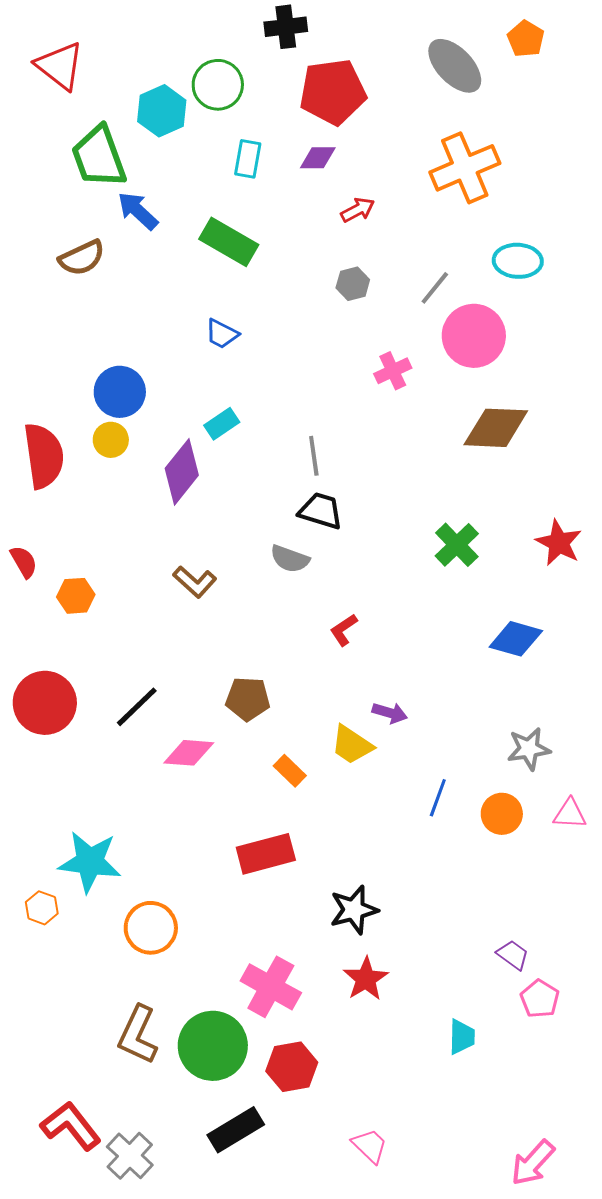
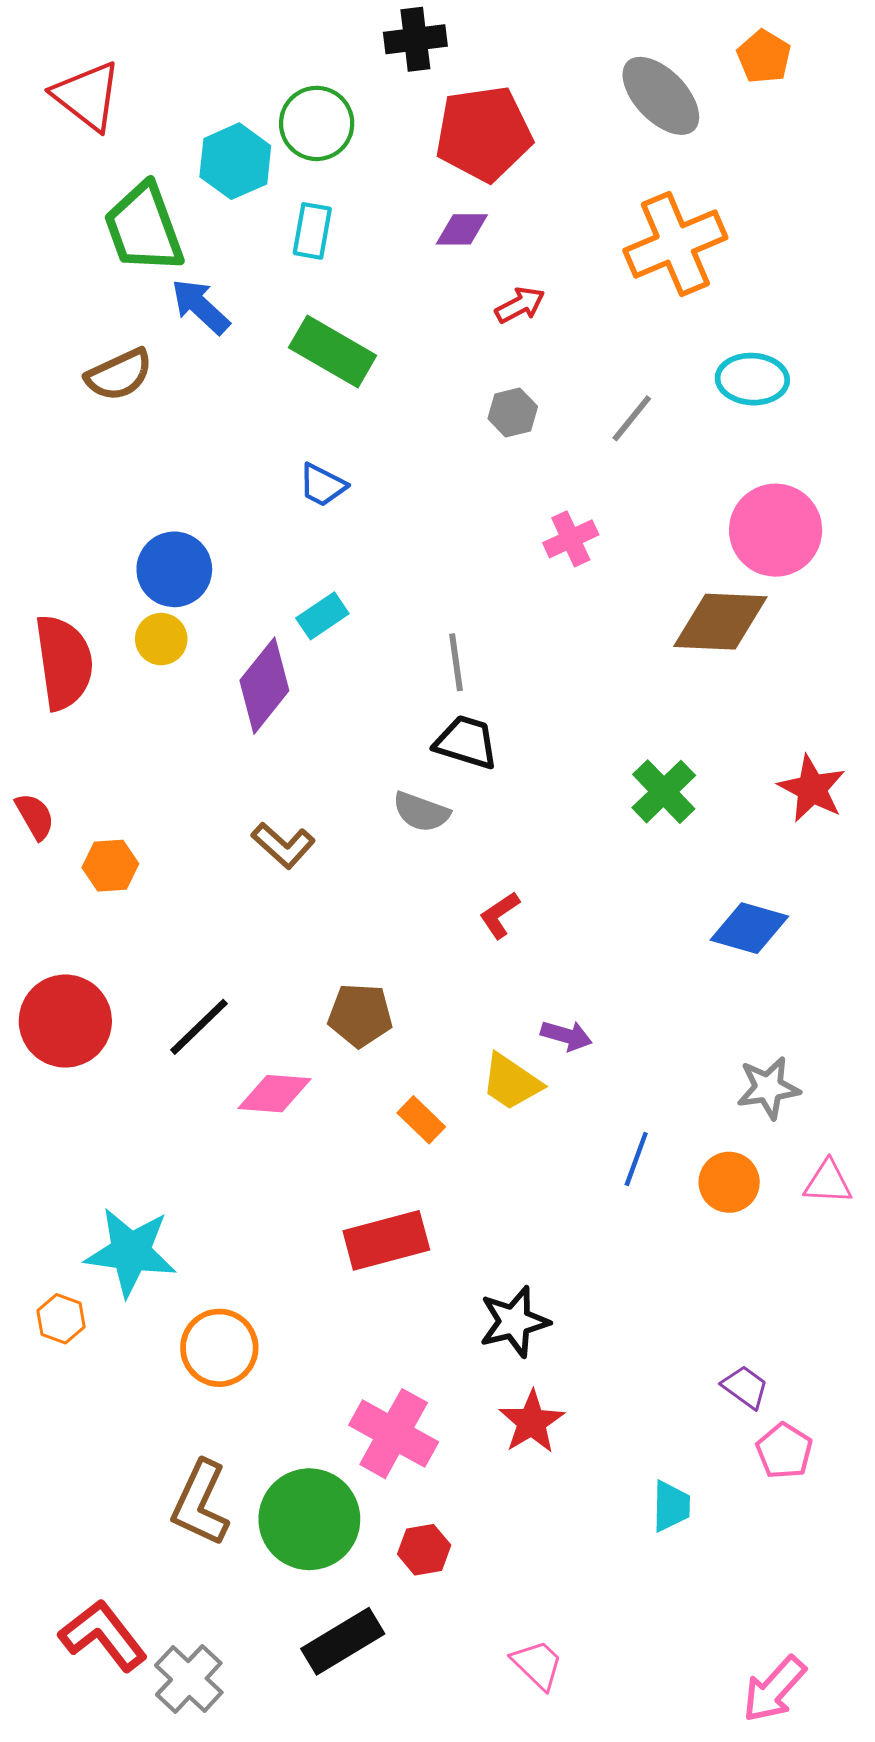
cyan rectangle: (248, 159) -> (312, 231), moved
pink circle: (474, 336) -> (776, 530), moved
red hexagon: (292, 1067) -> (424, 1550), size x0.7

